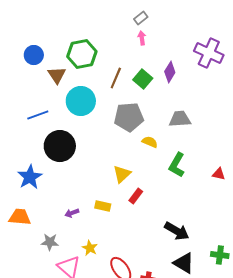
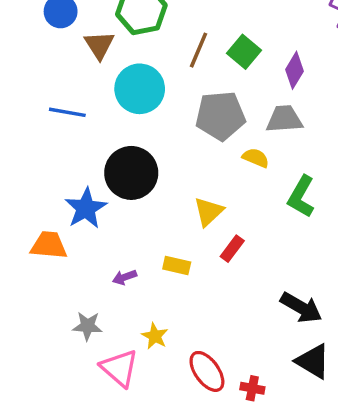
purple diamond: (170, 72) -> (294, 70), moved
blue line: (38, 115) -> (67, 112), turned 30
gray trapezoid: (180, 119) -> (284, 119), moved
black circle: (60, 146) -> (131, 173), moved
blue star: (30, 177) -> (86, 208), moved
orange trapezoid: (20, 217) -> (49, 245), moved

